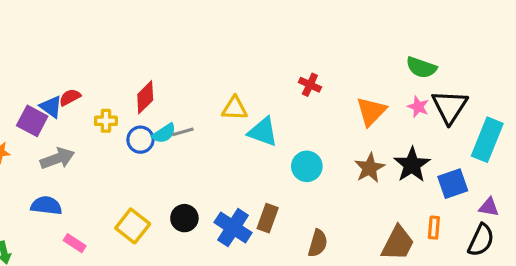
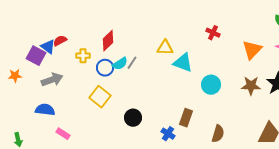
gray line: (183, 132) -> (132, 63), turned -40
brown star: (370, 168) -> (251, 86), turned 30
yellow square: (133, 226) -> (100, 97), moved
blue cross: (233, 228) -> (168, 134), moved, size x0.6

